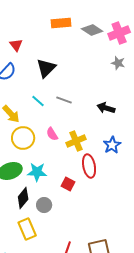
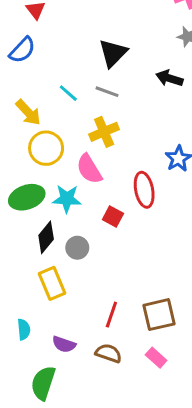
black triangle: (46, 68) -> (113, 53), moved
black arrow: (106, 108) -> (169, 78), moved
pink semicircle: (52, 134) -> (89, 169), moved, size x1.5
yellow cross: (76, 141) -> (104, 132), moved

